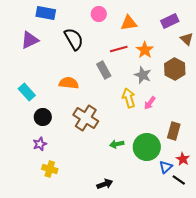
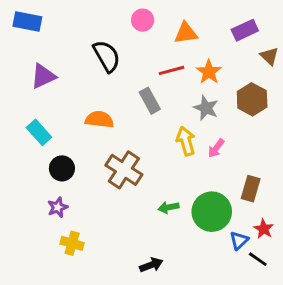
blue rectangle: (46, 13) -> (27, 22), moved
purple triangle: (30, 40) -> (43, 76), moved

